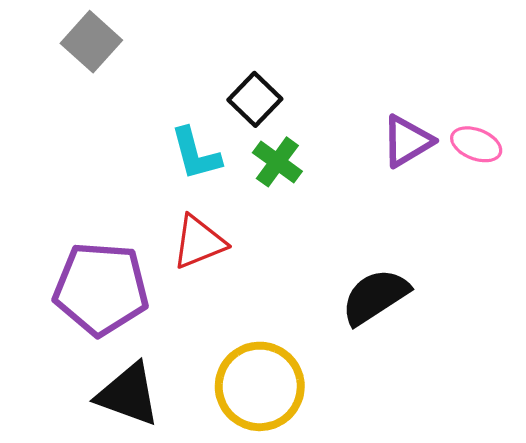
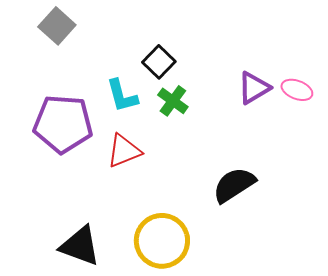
purple pentagon: (101, 289) -> (63, 124), moved

